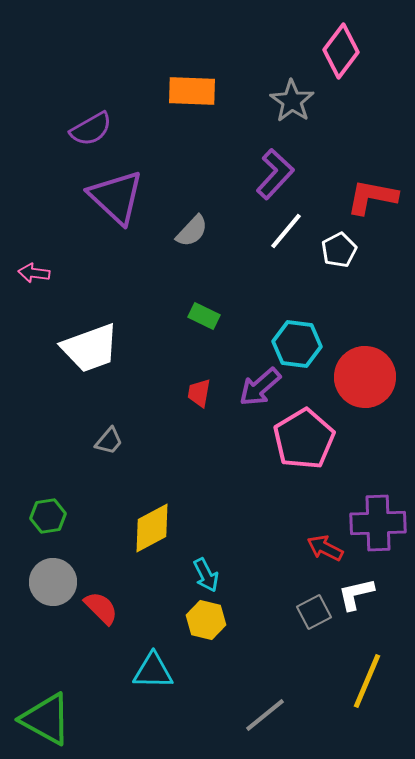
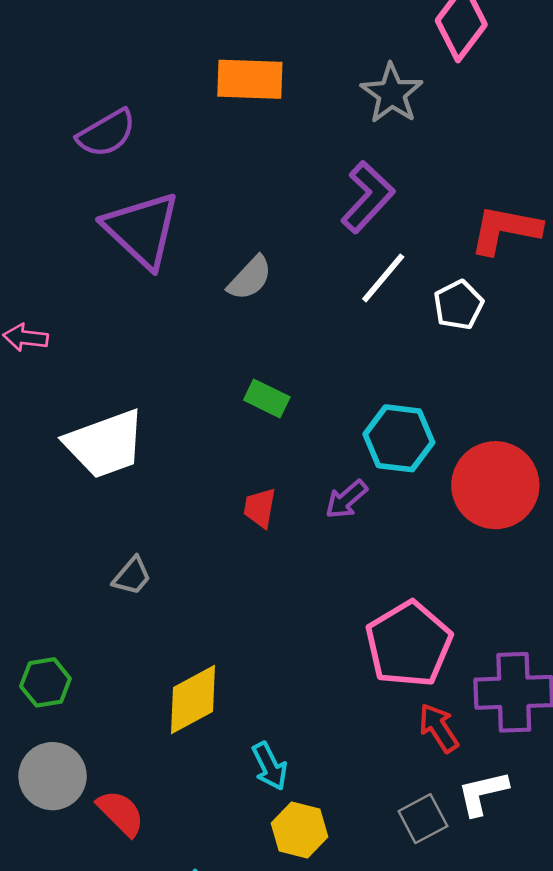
purple arrow: (260, 387) -> (346, 499), size x0.7
pink pentagon: (304, 439) -> (409, 644), moved
red arrow: (325, 548) -> (439, 728), turned 30
yellow hexagon: (206, 620) -> (299, 830), moved

